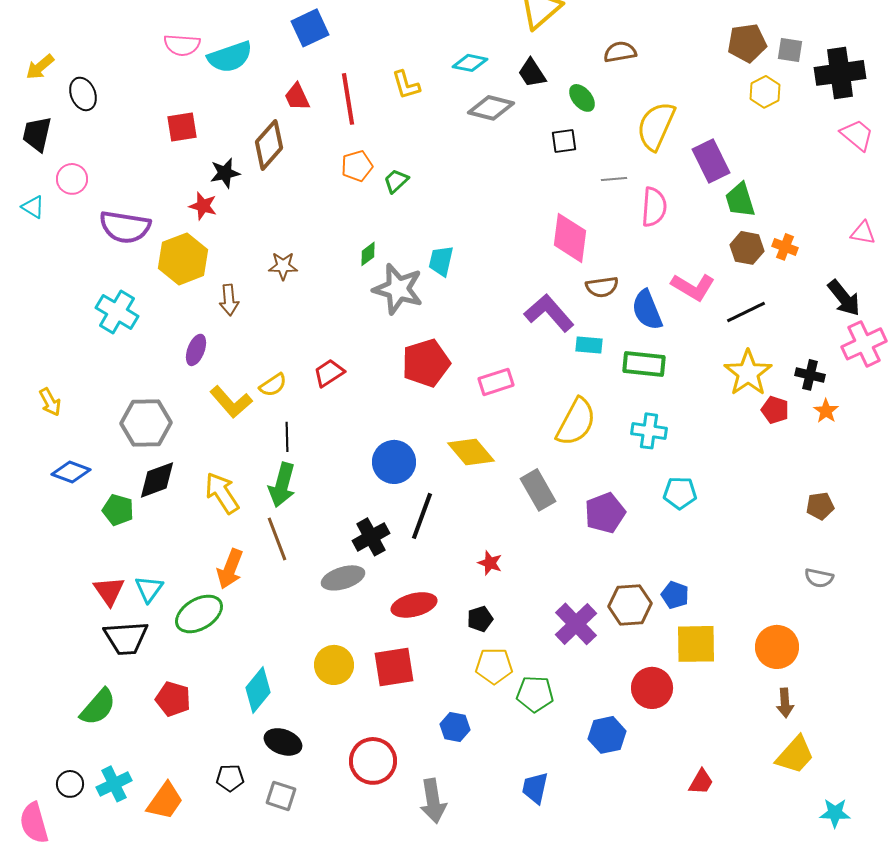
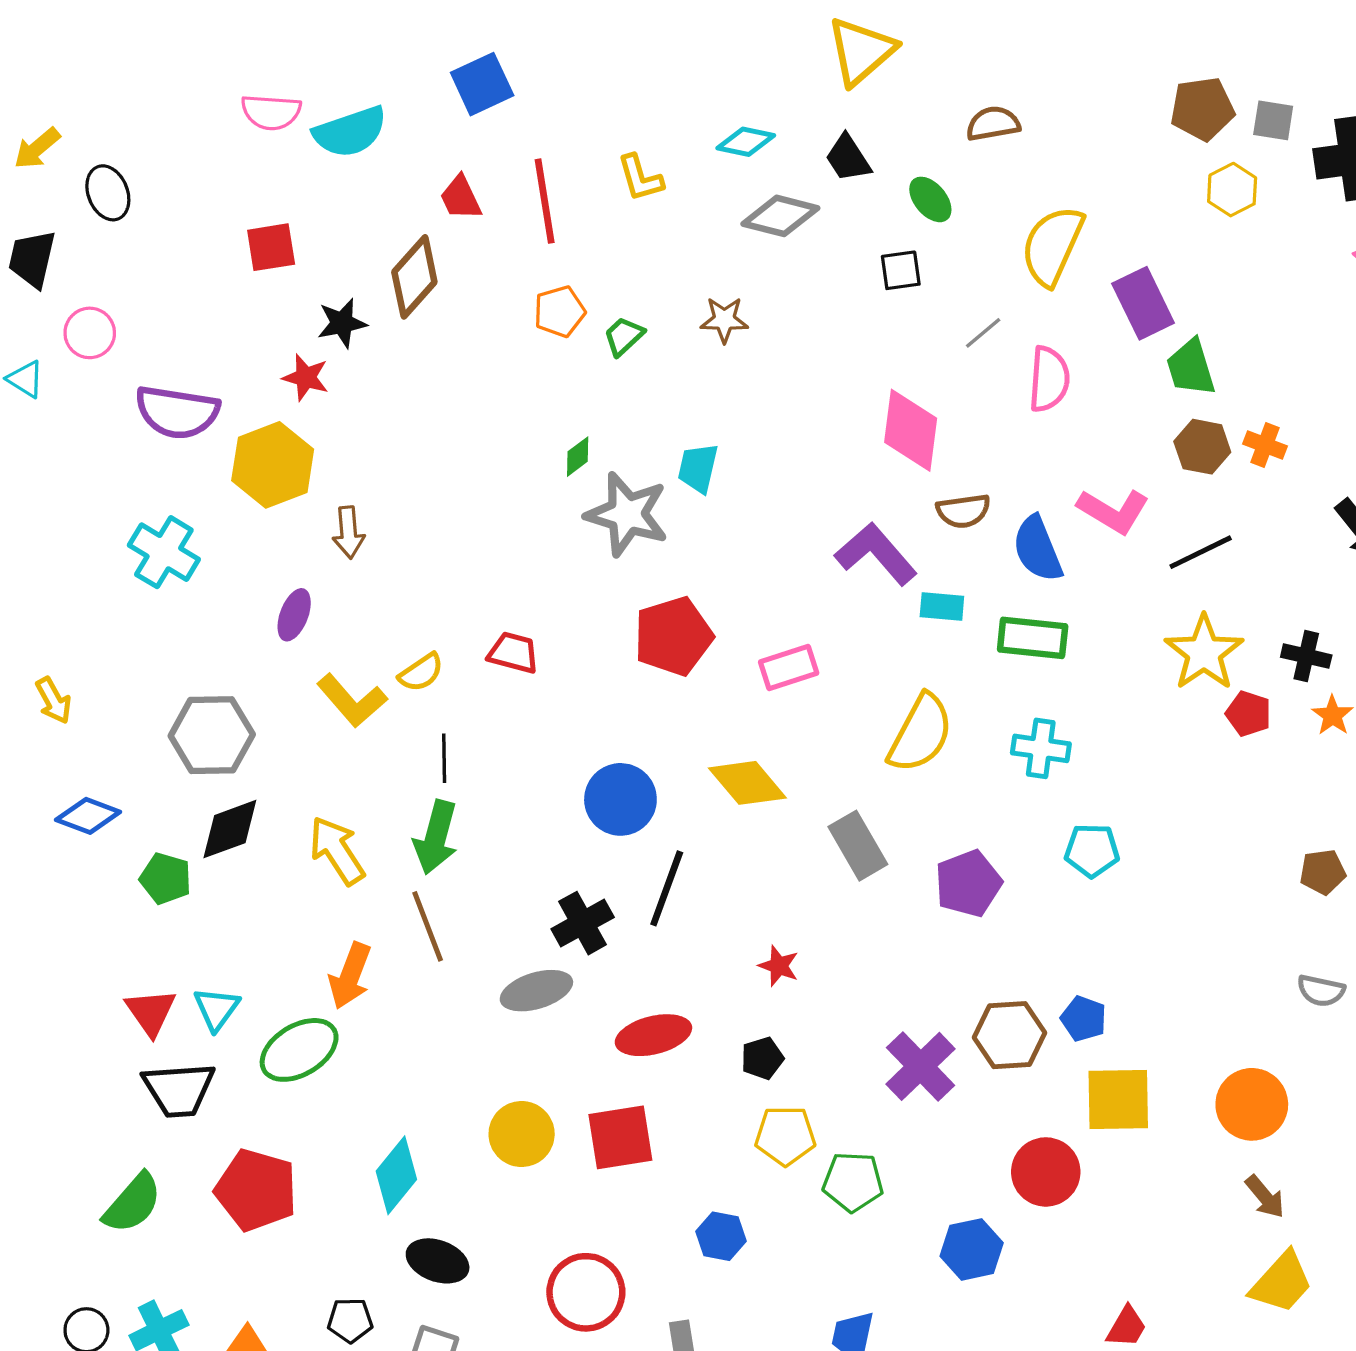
gray line: (614, 179) -> (983, 333), turned -35
brown star: (283, 266) -> (724, 320), moved
red trapezoid: (329, 373) -> (513, 653), turned 48
red pentagon: (173, 699) -> (256, 1190), size x1.4
brown arrow: (785, 703) -> (1265, 1197), turned -36

